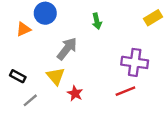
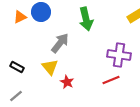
green arrow: (97, 21) -> (86, 19), size x1.6
orange triangle: (23, 29) -> (20, 17), moved
gray line: (30, 100) -> (16, 96), moved

